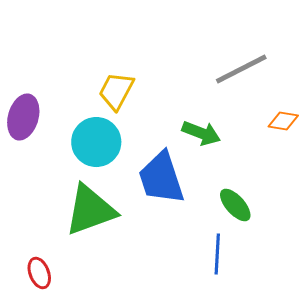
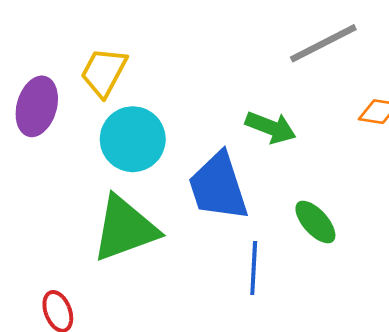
yellow trapezoid: (116, 91) -> (104, 72), moved
blue line: (217, 254) -> (254, 268), moved

